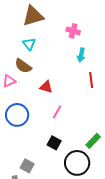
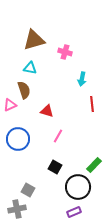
pink cross: (73, 31) -> (65, 52), moved
cyan triangle: (29, 44) -> (30, 68), turned -40
brown semicircle: (23, 66) -> (24, 90), turned -144

